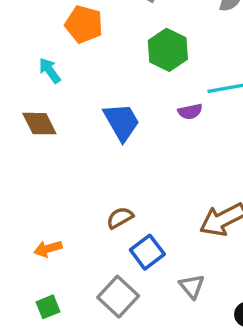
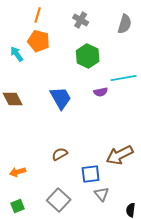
cyan arrow: (50, 70) -> (17, 54), moved
blue square: (147, 252) -> (91, 174), moved, turned 30

